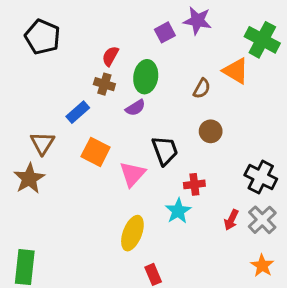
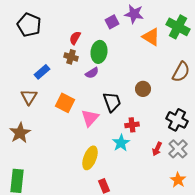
orange triangle: (236, 71) -> (151, 37), moved
brown semicircle: (202, 89) -> (181, 72), moved, size x1.5
blue rectangle: (78, 112) -> (42, 72), moved
brown star: (29, 179) -> (20, 133), moved

